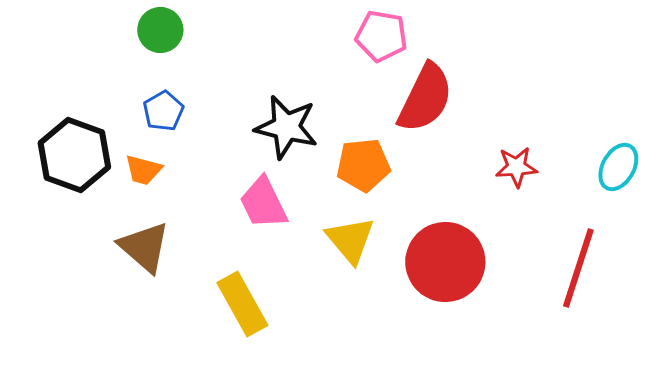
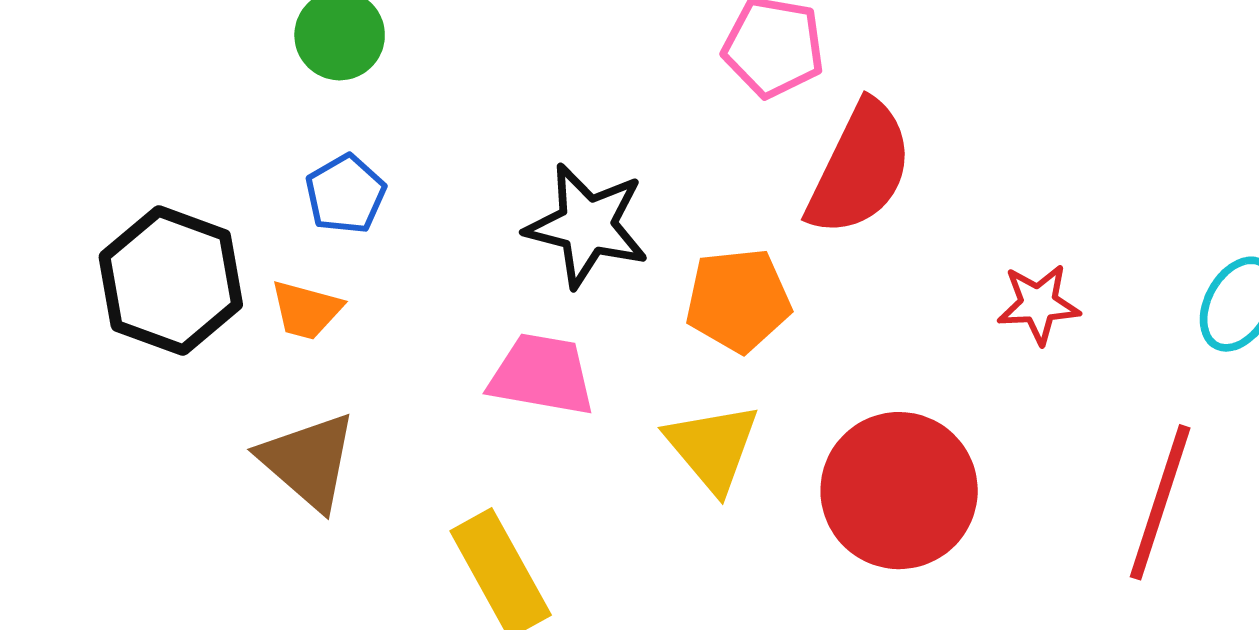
pink trapezoid: (263, 203) -> (542, 375), turned 126

